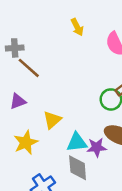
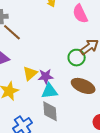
purple star: (97, 147) -> (46, 76), moved

